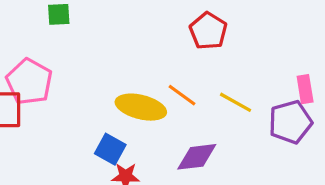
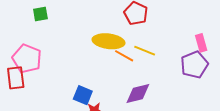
yellow line: (235, 102) -> (145, 51), moved
yellow ellipse: (141, 107) -> (109, 41), moved

